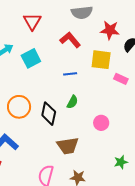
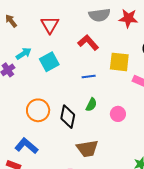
red star: (110, 30) -> (128, 18), moved
pink circle: (101, 123) -> (118, 114), moved

